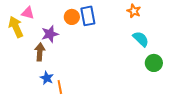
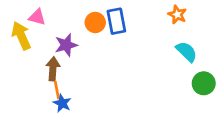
orange line: (60, 87) -> (57, 90), moved

